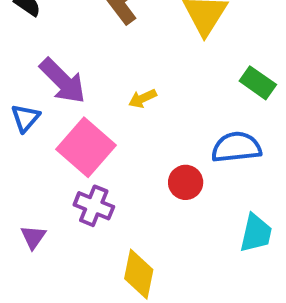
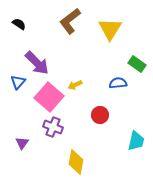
yellow arrow: (143, 98) -> (75, 85), moved
blue semicircle: (236, 147) -> (118, 83), moved, size x0.7

